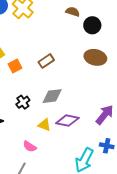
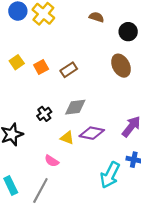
black circle: (92, 25) -> (128, 32), moved
brown ellipse: (95, 57) -> (121, 66), turned 50
orange square: (15, 66) -> (41, 67), moved

